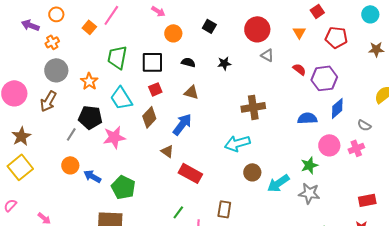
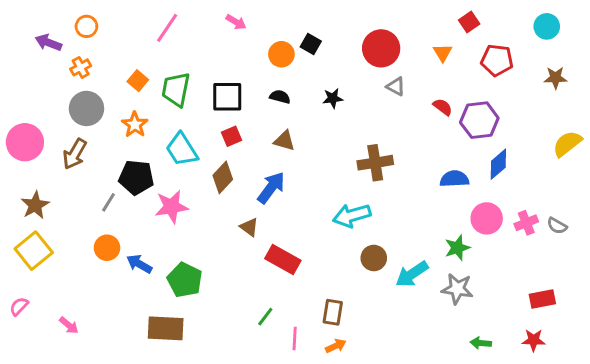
orange square: (89, 27) -> (138, 81), moved
orange circle: (173, 33) -> (281, 54), moved
gray semicircle: (364, 125) -> (557, 226), moved

